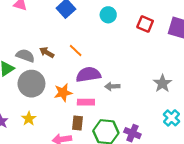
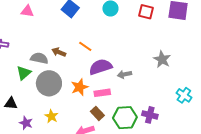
gray star: (162, 83) -> (162, 59), moved
brown rectangle: (78, 123) -> (97, 113), turned -40

